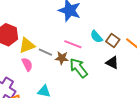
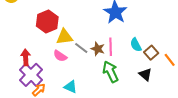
pink line: (73, 44) -> (111, 47), turned 54
brown star: (62, 58) -> (98, 49), moved
pink semicircle: (27, 64) -> (60, 56), turned 136

